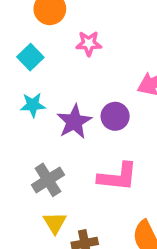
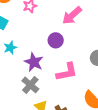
purple star: (74, 122) -> (34, 62), moved

